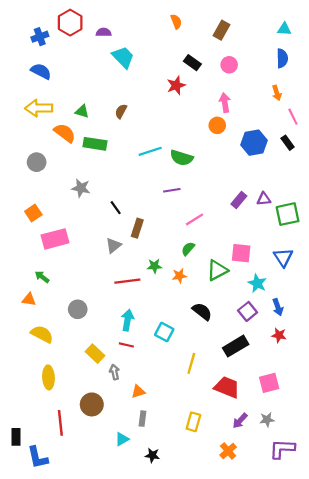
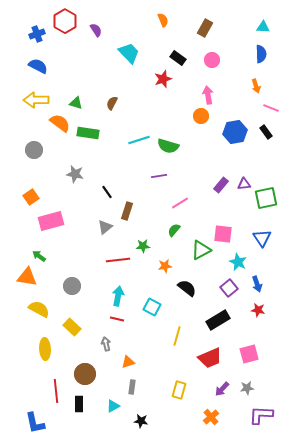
purple semicircle: (104, 32) -> (96, 30), turned 56
cyan trapezoid: (123, 57) -> (129, 53), moved
pink line: (293, 117) -> (271, 108), turned -42
orange star: (179, 276) -> (165, 266), moved
orange triangle: (29, 300) -> (27, 277), size x1.5
yellow rectangle: (95, 354) -> (72, 327), moved
red trapezoid: (227, 387) -> (210, 358), turned 135
black rectangle: (16, 437) -> (79, 404), moved

